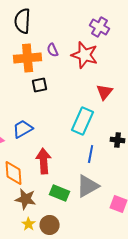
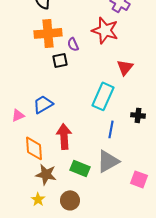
purple semicircle: (53, 50) -> (73, 44), moved
yellow star: (29, 224) -> (38, 199), moved

